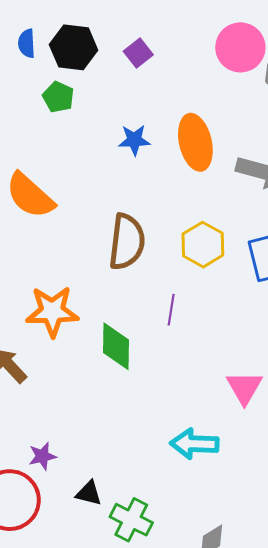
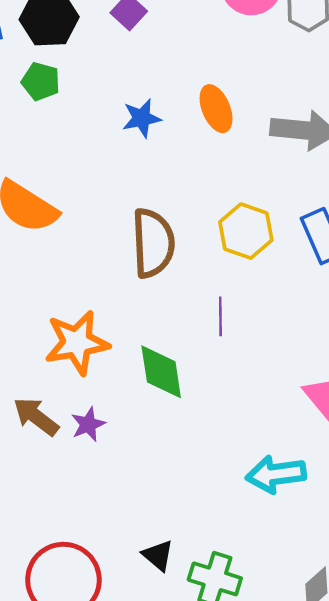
orange ellipse: (195, 142) -> (216, 109), size x0.7
purple star: (42, 456) -> (88, 424), moved
black triangle: (89, 493) -> (158, 555), turned 36

